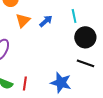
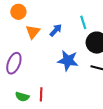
blue star: (61, 83) -> (68, 61), moved

